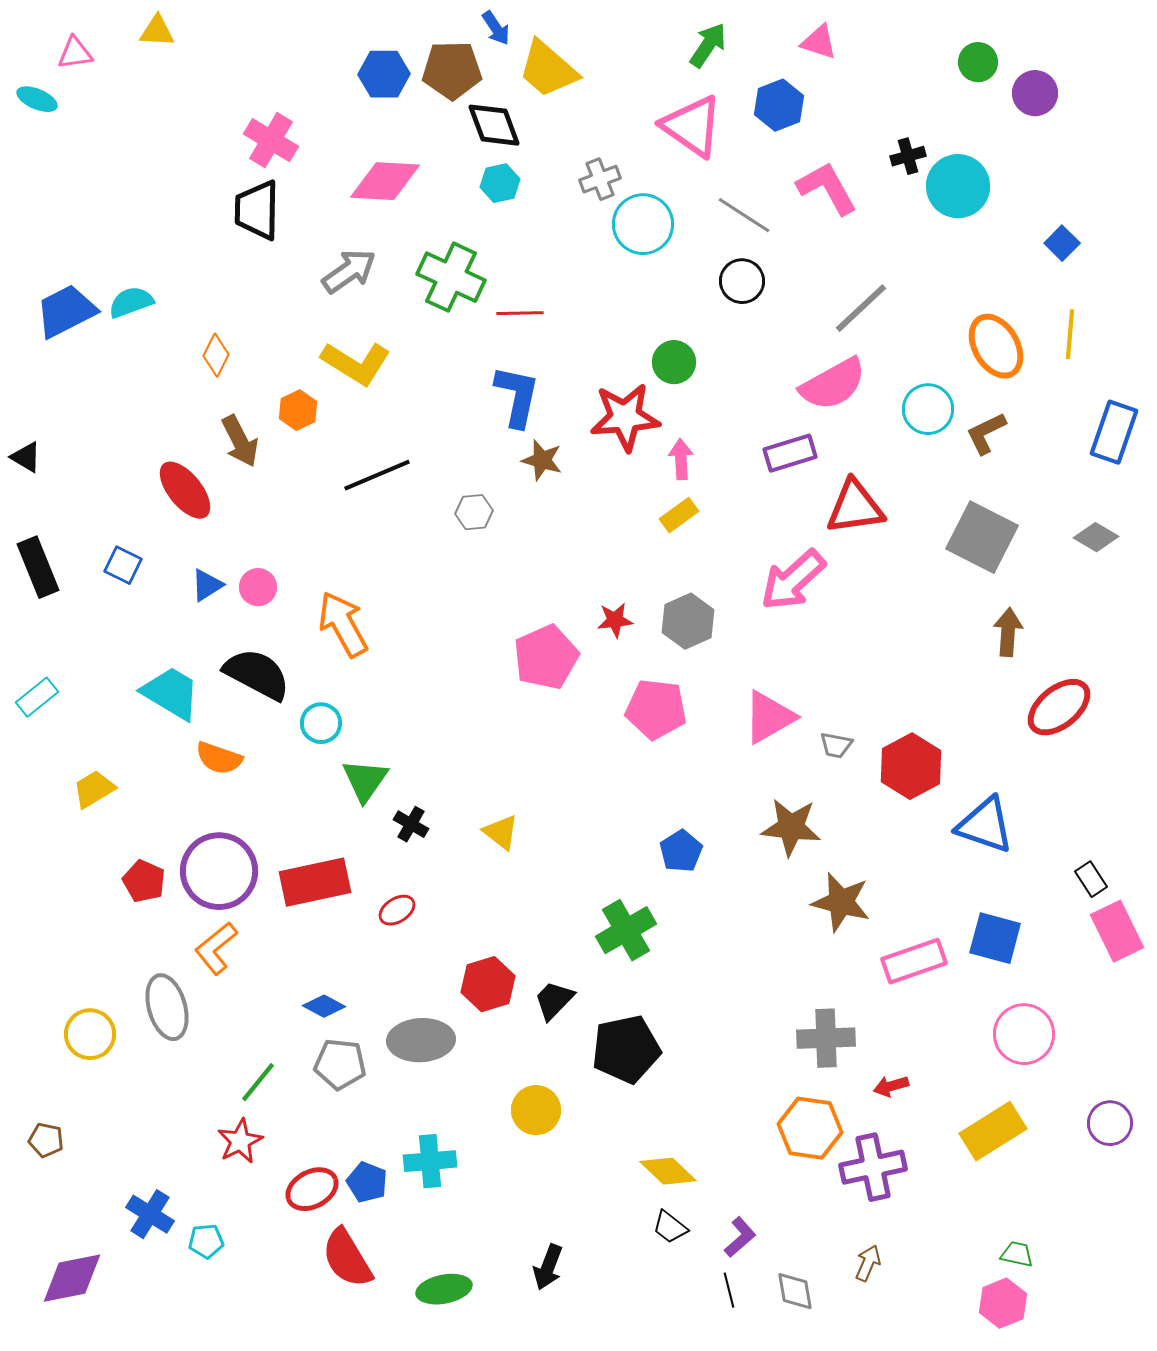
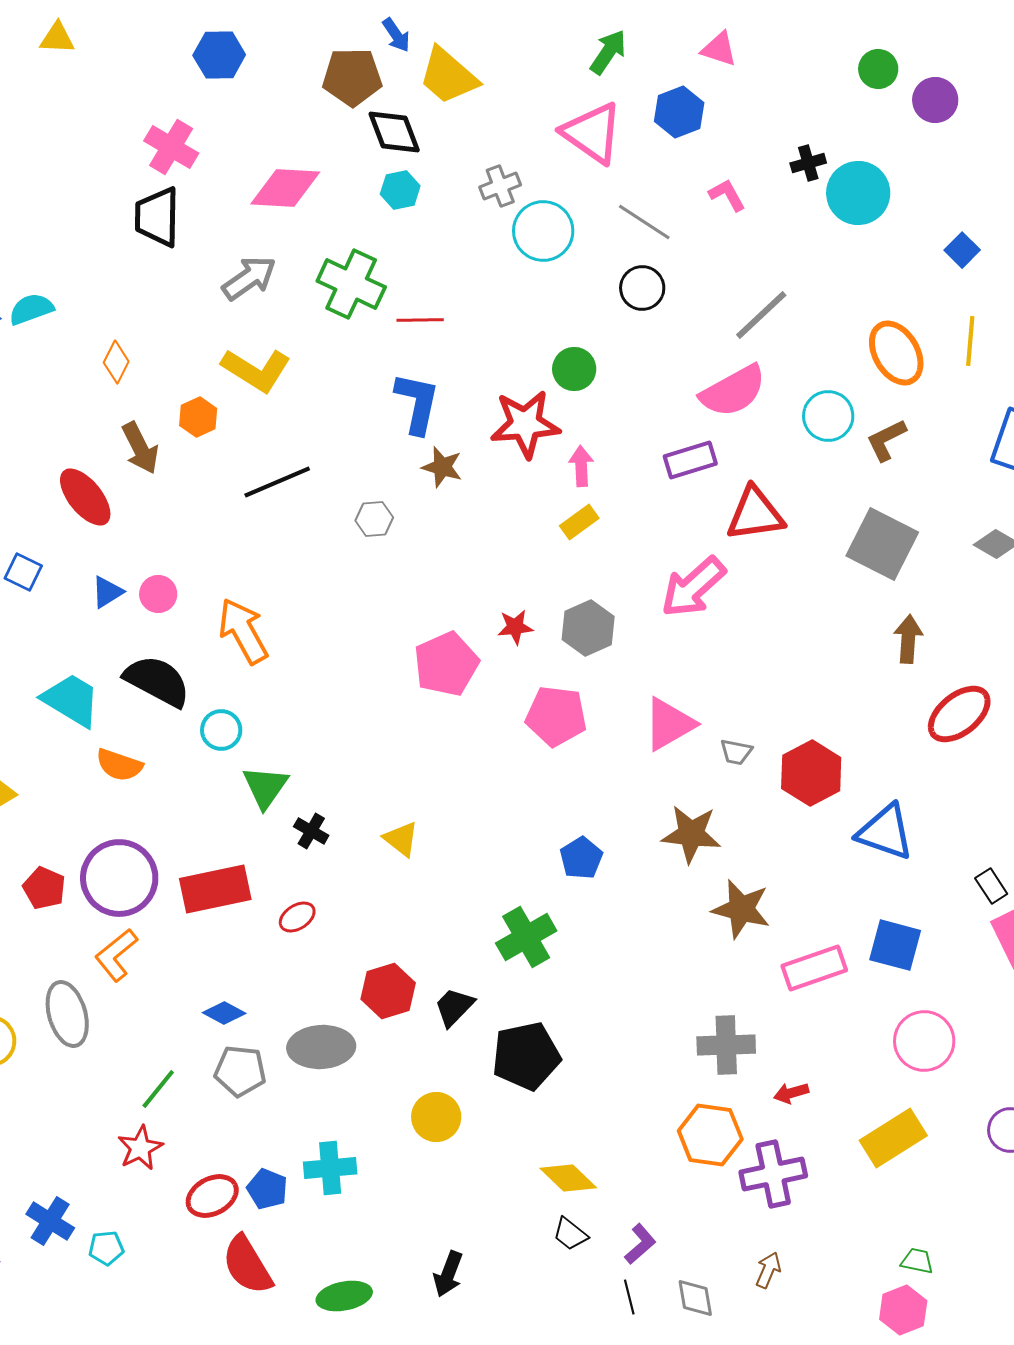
blue hexagon: (384, 74) -> (219, 55), moved
pink L-shape: (827, 188) -> (727, 195), size x0.6

